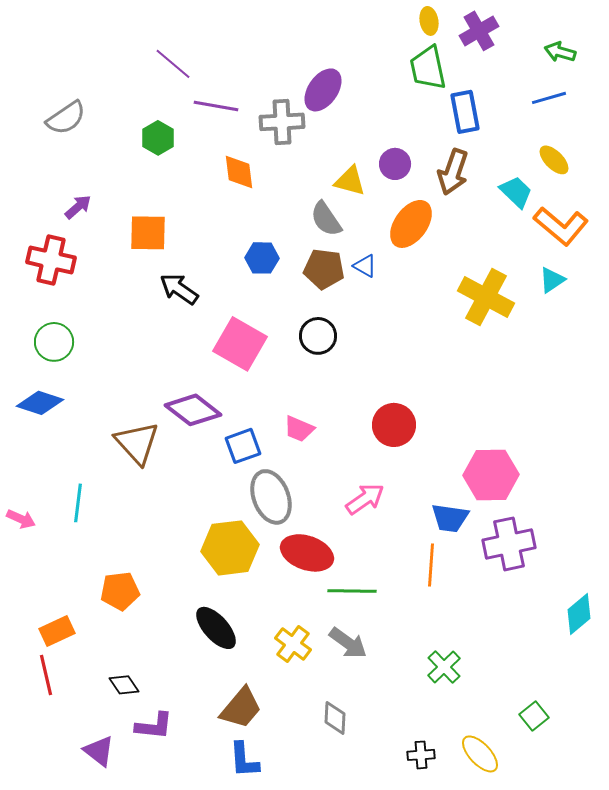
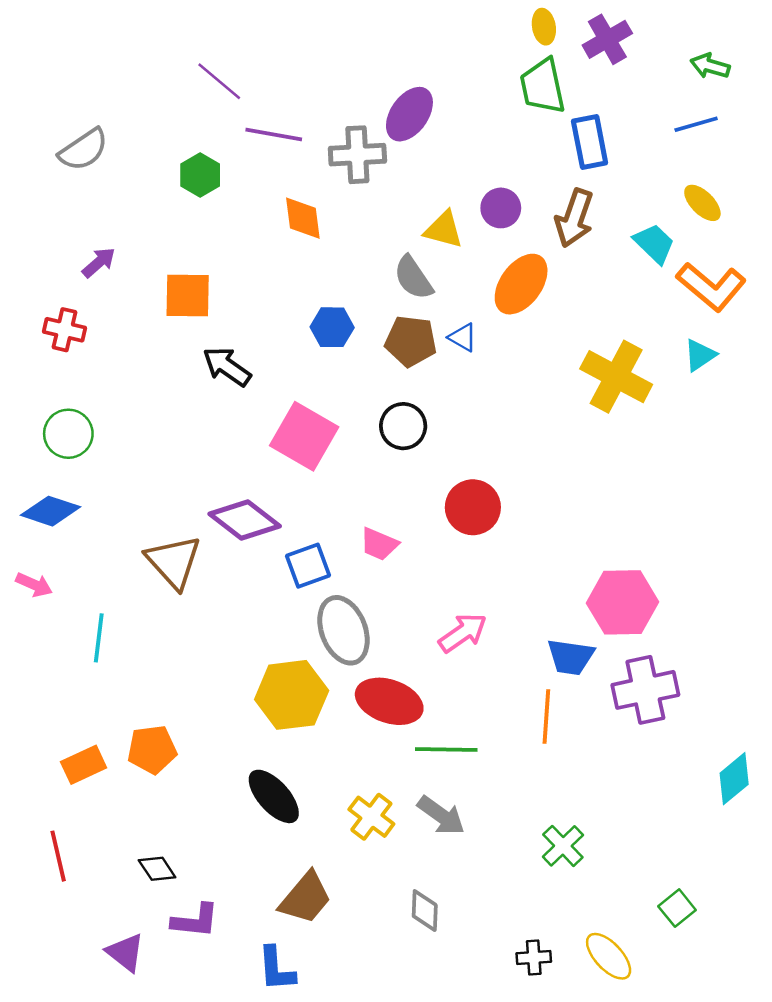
red cross: (51, 260) -> (65, 330), size x0.7
red circle: (394, 425) -> (473, 507), moved
pink arrow: (21, 519) -> (34, 585), moved
orange rectangle: (57, 631) -> (84, 765), moved
blue L-shape: (244, 760) -> (276, 969), moved

